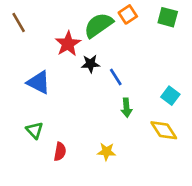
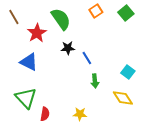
green square: (168, 17) -> (126, 13), turned 35
green semicircle: (99, 25) -> (61, 19), moved, turned 90
red star: (68, 44) -> (37, 33), moved
green triangle: (35, 130) -> (26, 98), size x1.6

